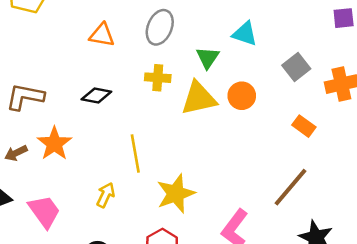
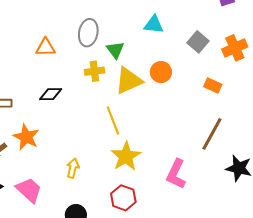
green triangle: (208, 58) -> (115, 50), moved
yellow line: (135, 154) -> (113, 121), moved

